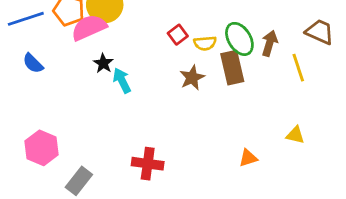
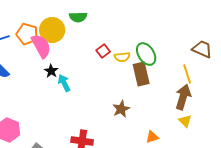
pink semicircle: (89, 27) -> (41, 46), turned 85
brown arrow: (270, 43) -> (183, 97), moved, size x1.4
brown star: (192, 78) -> (121, 109), moved
yellow triangle: (295, 135) -> (185, 121), turned 32

